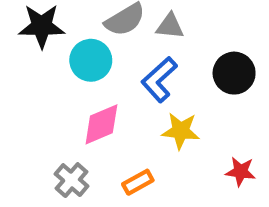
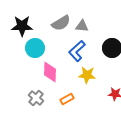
cyan circle: (91, 60) -> (35, 48), moved
pink diamond: (101, 124) -> (50, 72), turned -65

